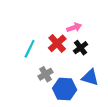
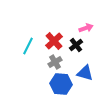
pink arrow: (74, 28) -> (86, 28), moved
gray cross: (46, 74) -> (55, 62), moved

